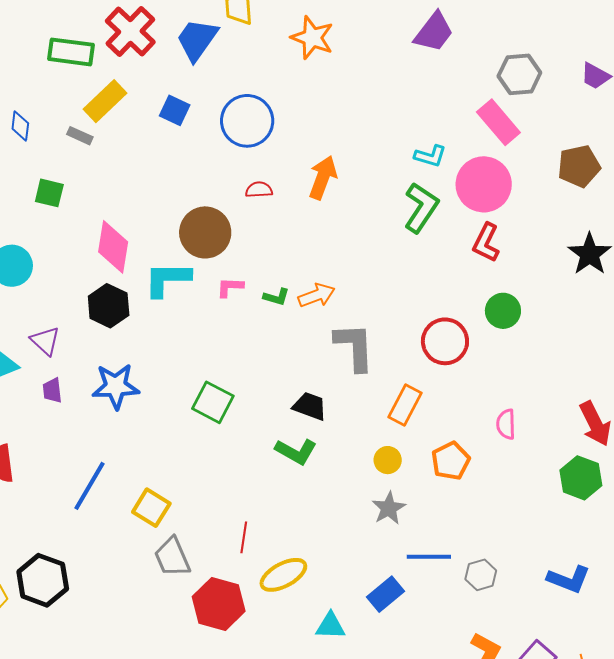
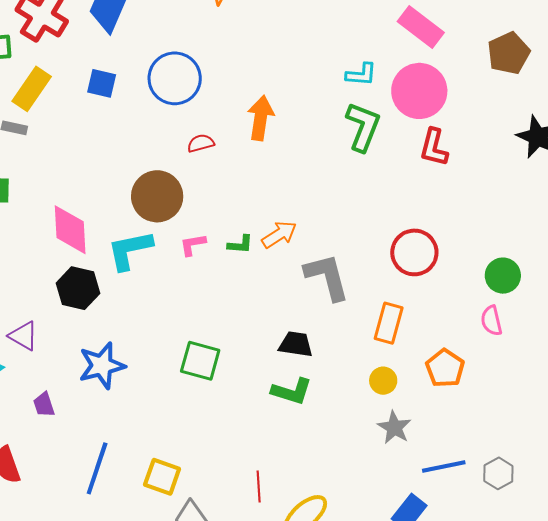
green circle: (503, 311) -> (503, 276), moved
purple trapezoid: (52, 390) -> (44, 405), moved

